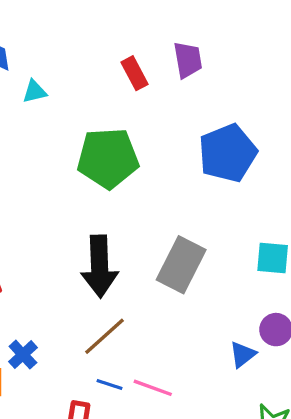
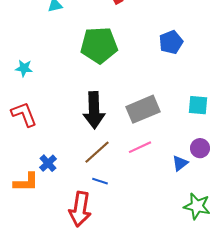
blue pentagon: (228, 153) -> (171, 42), size x0.7
gray rectangle: (181, 265) -> (143, 109), turned 40
pink line: (153, 388) -> (140, 147), moved, turned -45

